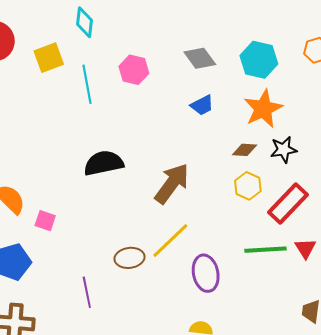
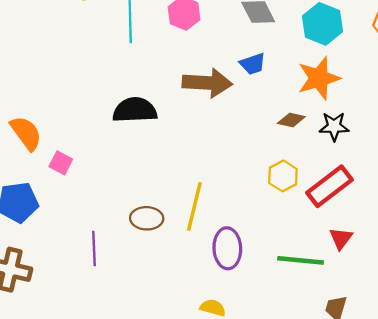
brown arrow: (172, 184) -> (207, 83), moved, turned 48
yellow hexagon: (248, 186) -> (283, 176), moved
yellow line: (170, 241) -> (194, 206), turned -42
green line: (265, 250) -> (301, 260), moved

